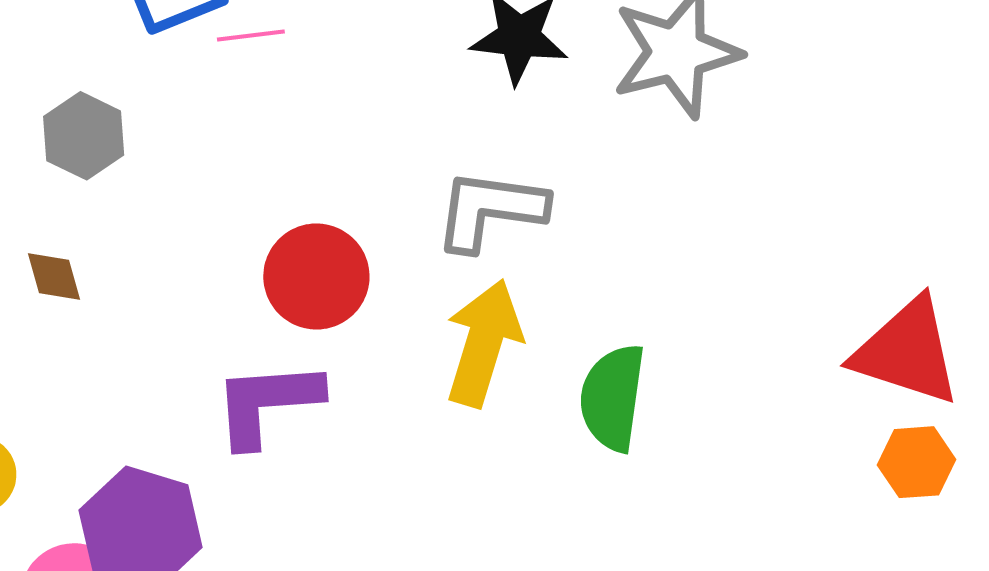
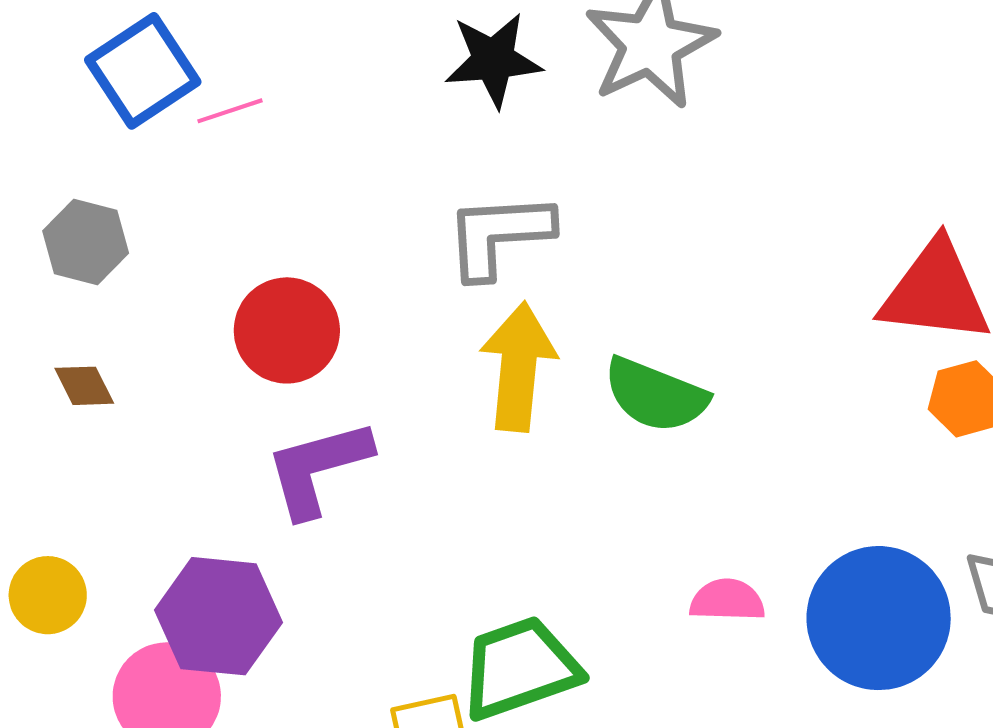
red circle: (316, 277) -> (287, 330), moved
green semicircle: (613, 398) -> (656, 395), turned -65

